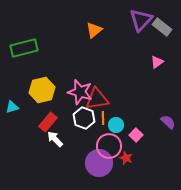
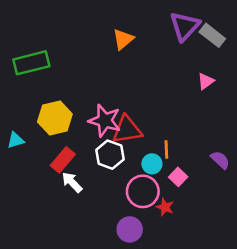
orange line: (103, 118) -> (166, 149), moved
purple circle: (99, 163) -> (130, 229), moved, size x0.7

